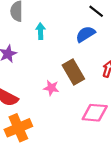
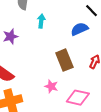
pink star: (51, 88) -> (51, 86), moved

